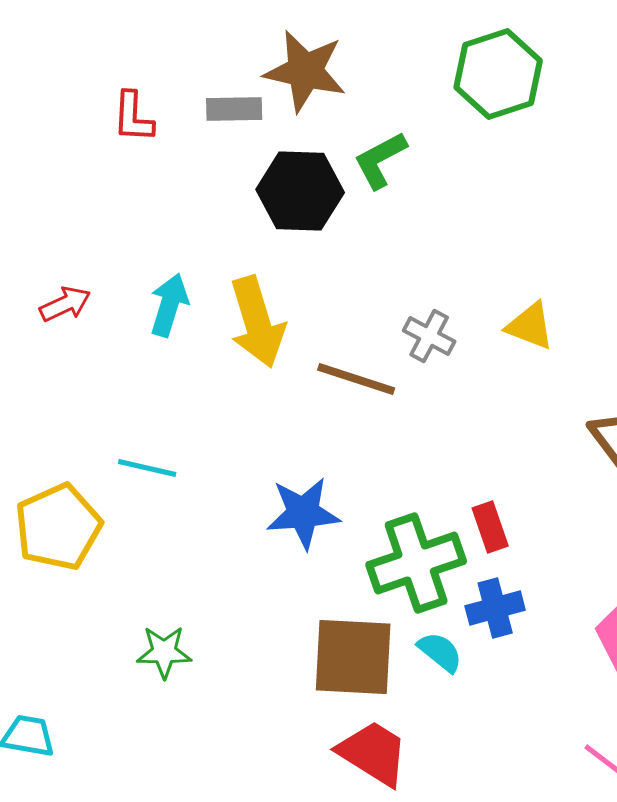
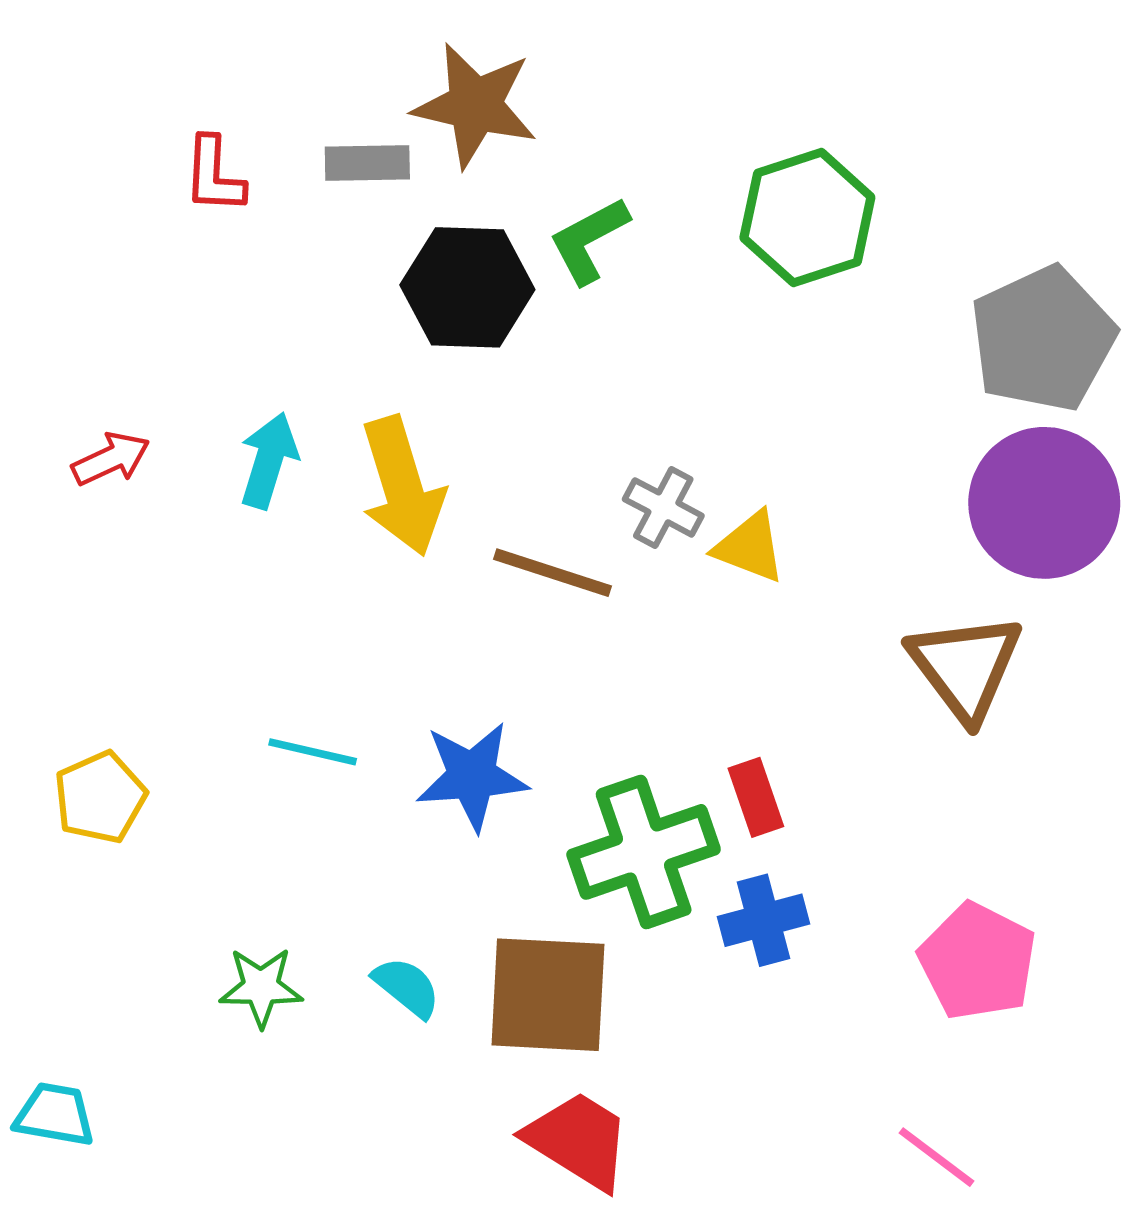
green hexagon: (498, 74) -> (807, 218), moved
yellow triangle: (530, 326) -> (750, 547), moved
cyan line: (147, 468) -> (313, 752), moved
yellow pentagon: (58, 527) -> (100, 797), size x0.7
cyan semicircle: (440, 652) -> (407, 987), moved

